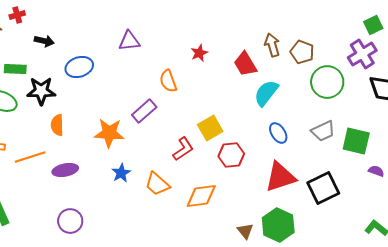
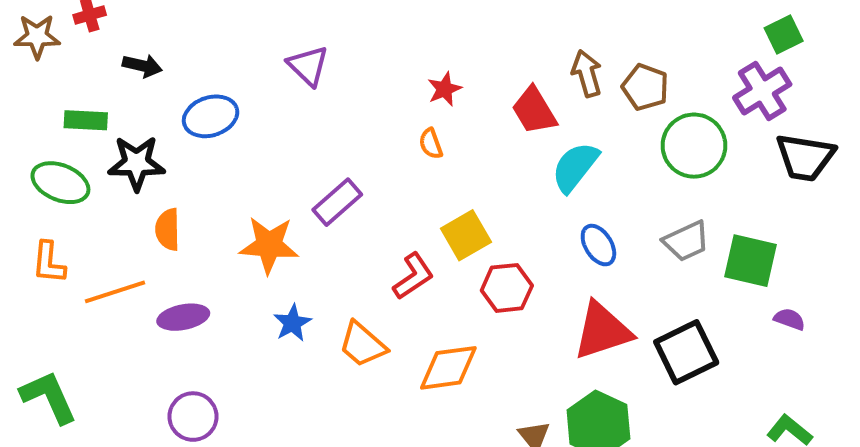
purple triangle: (129, 41) -> (308, 66), turned 50
orange semicircle: (168, 81) -> (431, 144), moved, size x0.7

